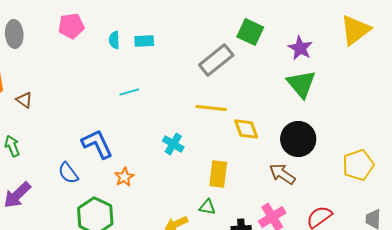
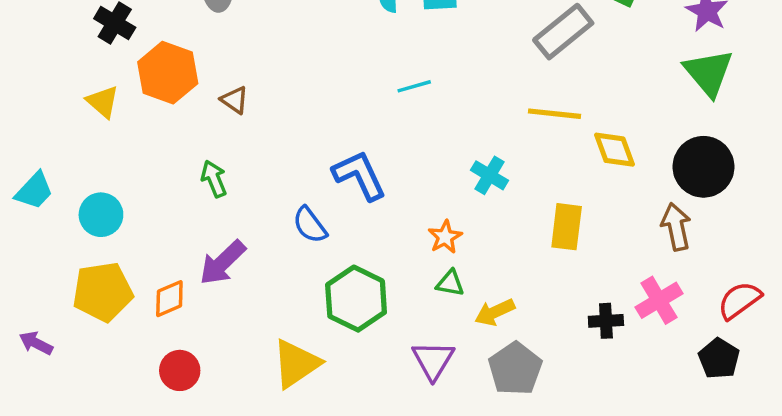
brown arrow: (282, 174) -> (676, 227), turned 44
orange star: (124, 177) -> (445, 237), moved
green triangle: (207, 207) -> (450, 283), moved

